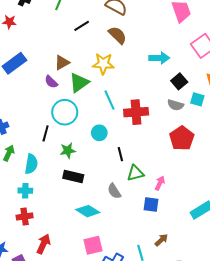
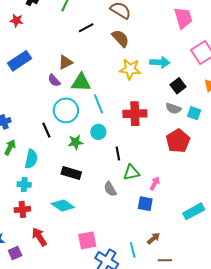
yellow star: (103, 64) -> (130, 69), moved
green triangle: (79, 83) -> (81, 82), turned 35
cyan square: (197, 99) -> (194, 113), moved
cyan line: (109, 100) -> (98, 104), moved
black line: (46, 133) -> (46, 130), turned -42
green star: (68, 151) -> (76, 142), moved
cyan diamond: (88, 211) -> (63, 205), moved
red arrow: (43, 244) -> (39, 237), turned -60

